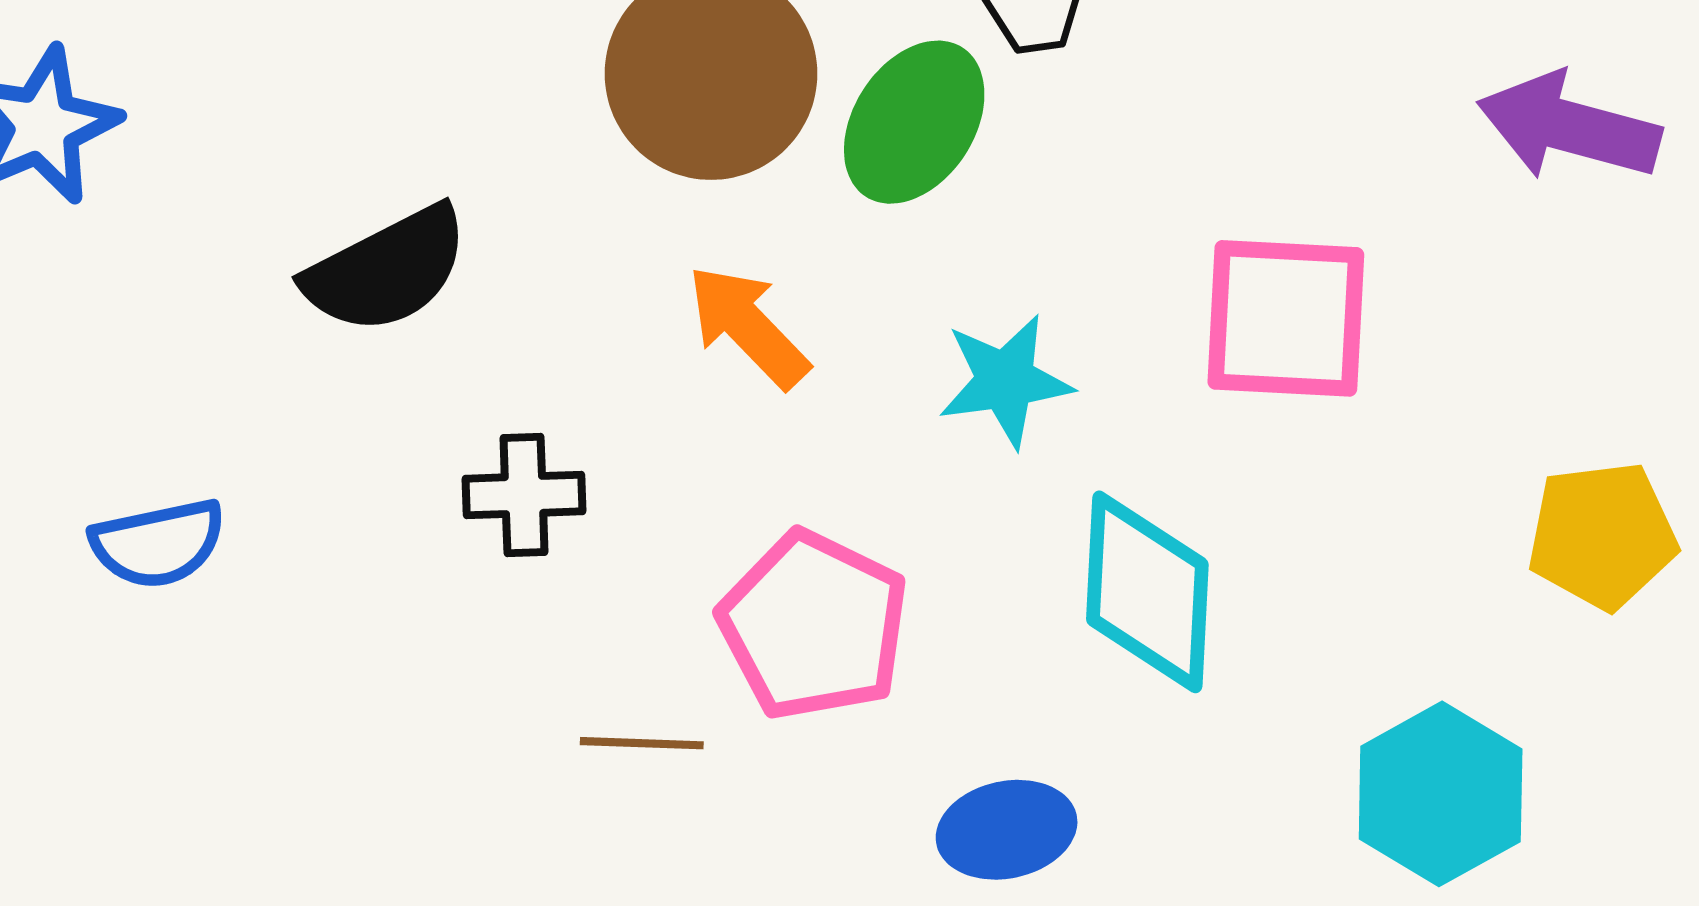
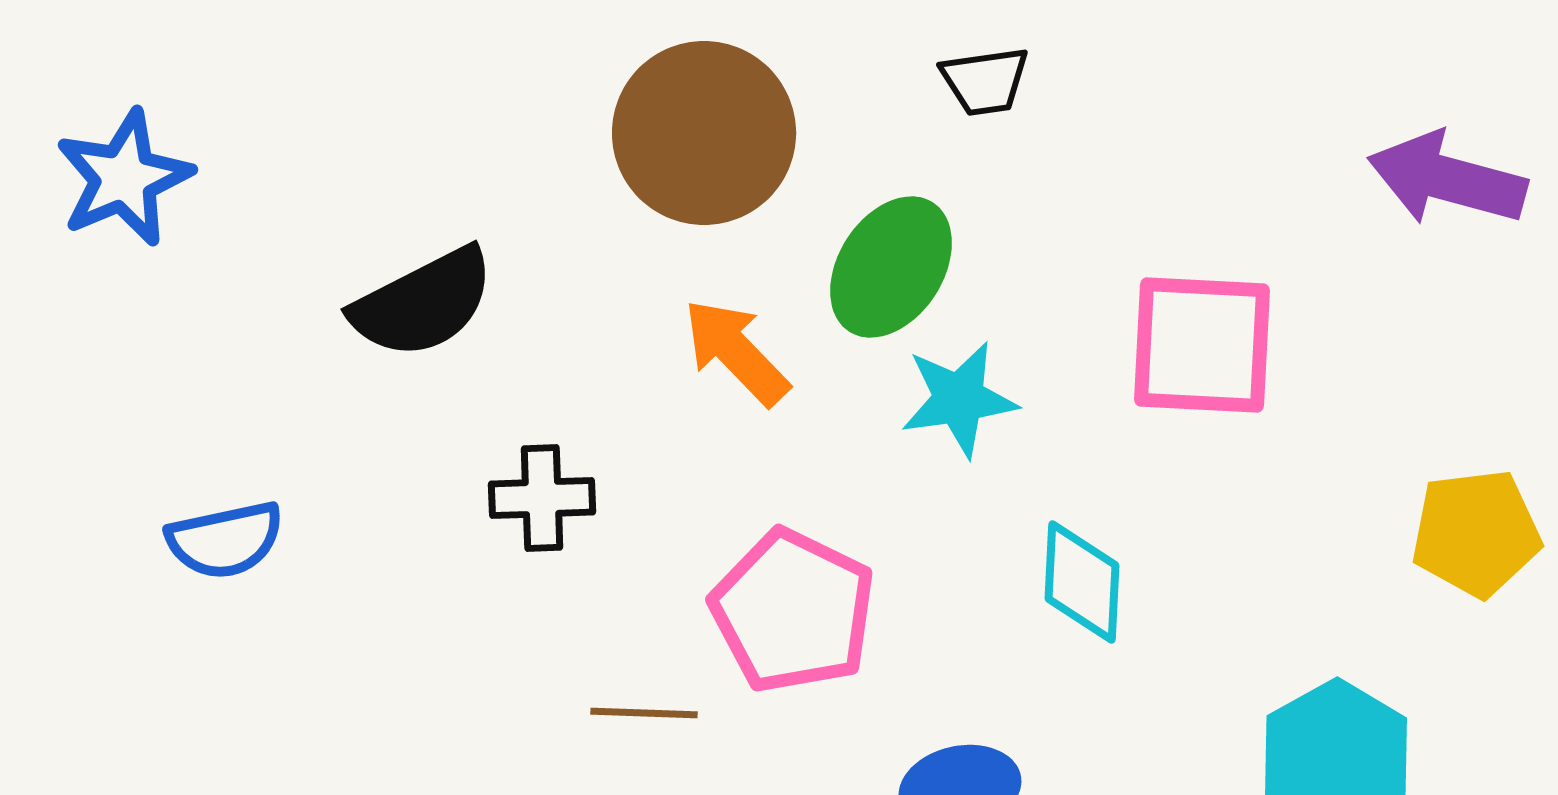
green ellipse: (914, 122) -> (891, 267), moved
cyan diamond: (1147, 592) -> (1082, 582), size x0.7

